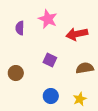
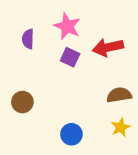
purple square: (50, 60) -> (70, 57), moved
yellow star: (80, 99) -> (121, 127), moved

